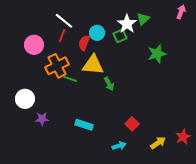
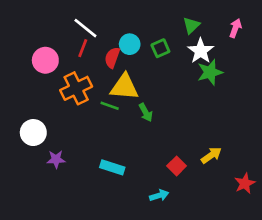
pink arrow: (181, 12) -> (235, 28), moved
white star: (127, 24) -> (201, 51), moved
green line: (70, 79) -> (110, 106), moved
yellow arrow: (158, 143) -> (211, 155), moved

